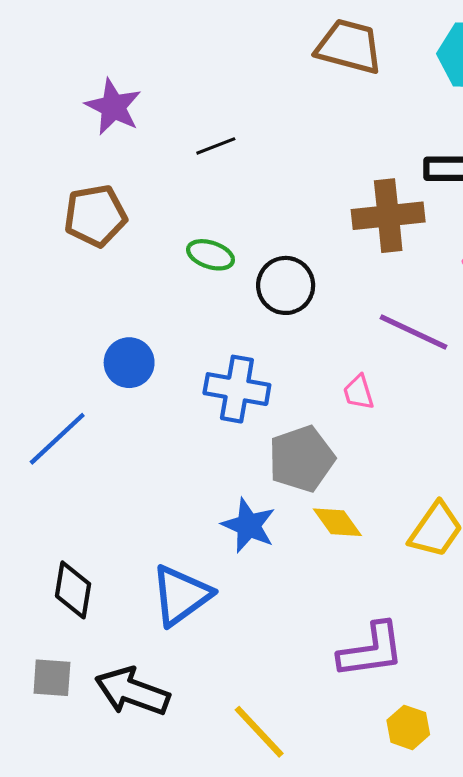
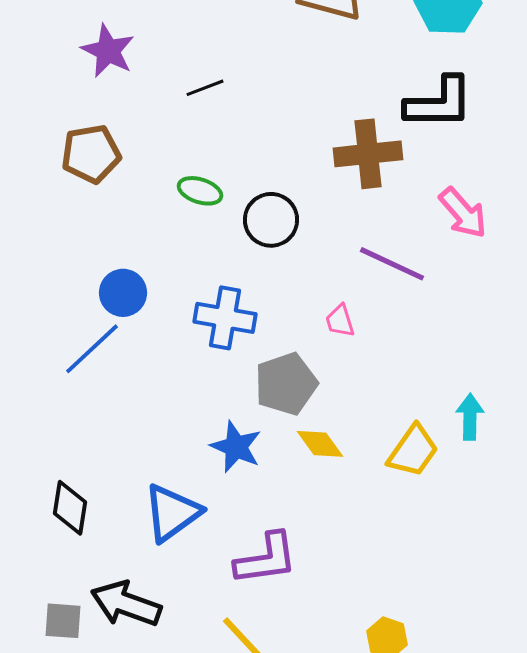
blue line: (57, 439) -> (92, 349), moved
purple L-shape: (371, 650) -> (266, 559), moved
gray square: (52, 678) -> (63, 621), moved

